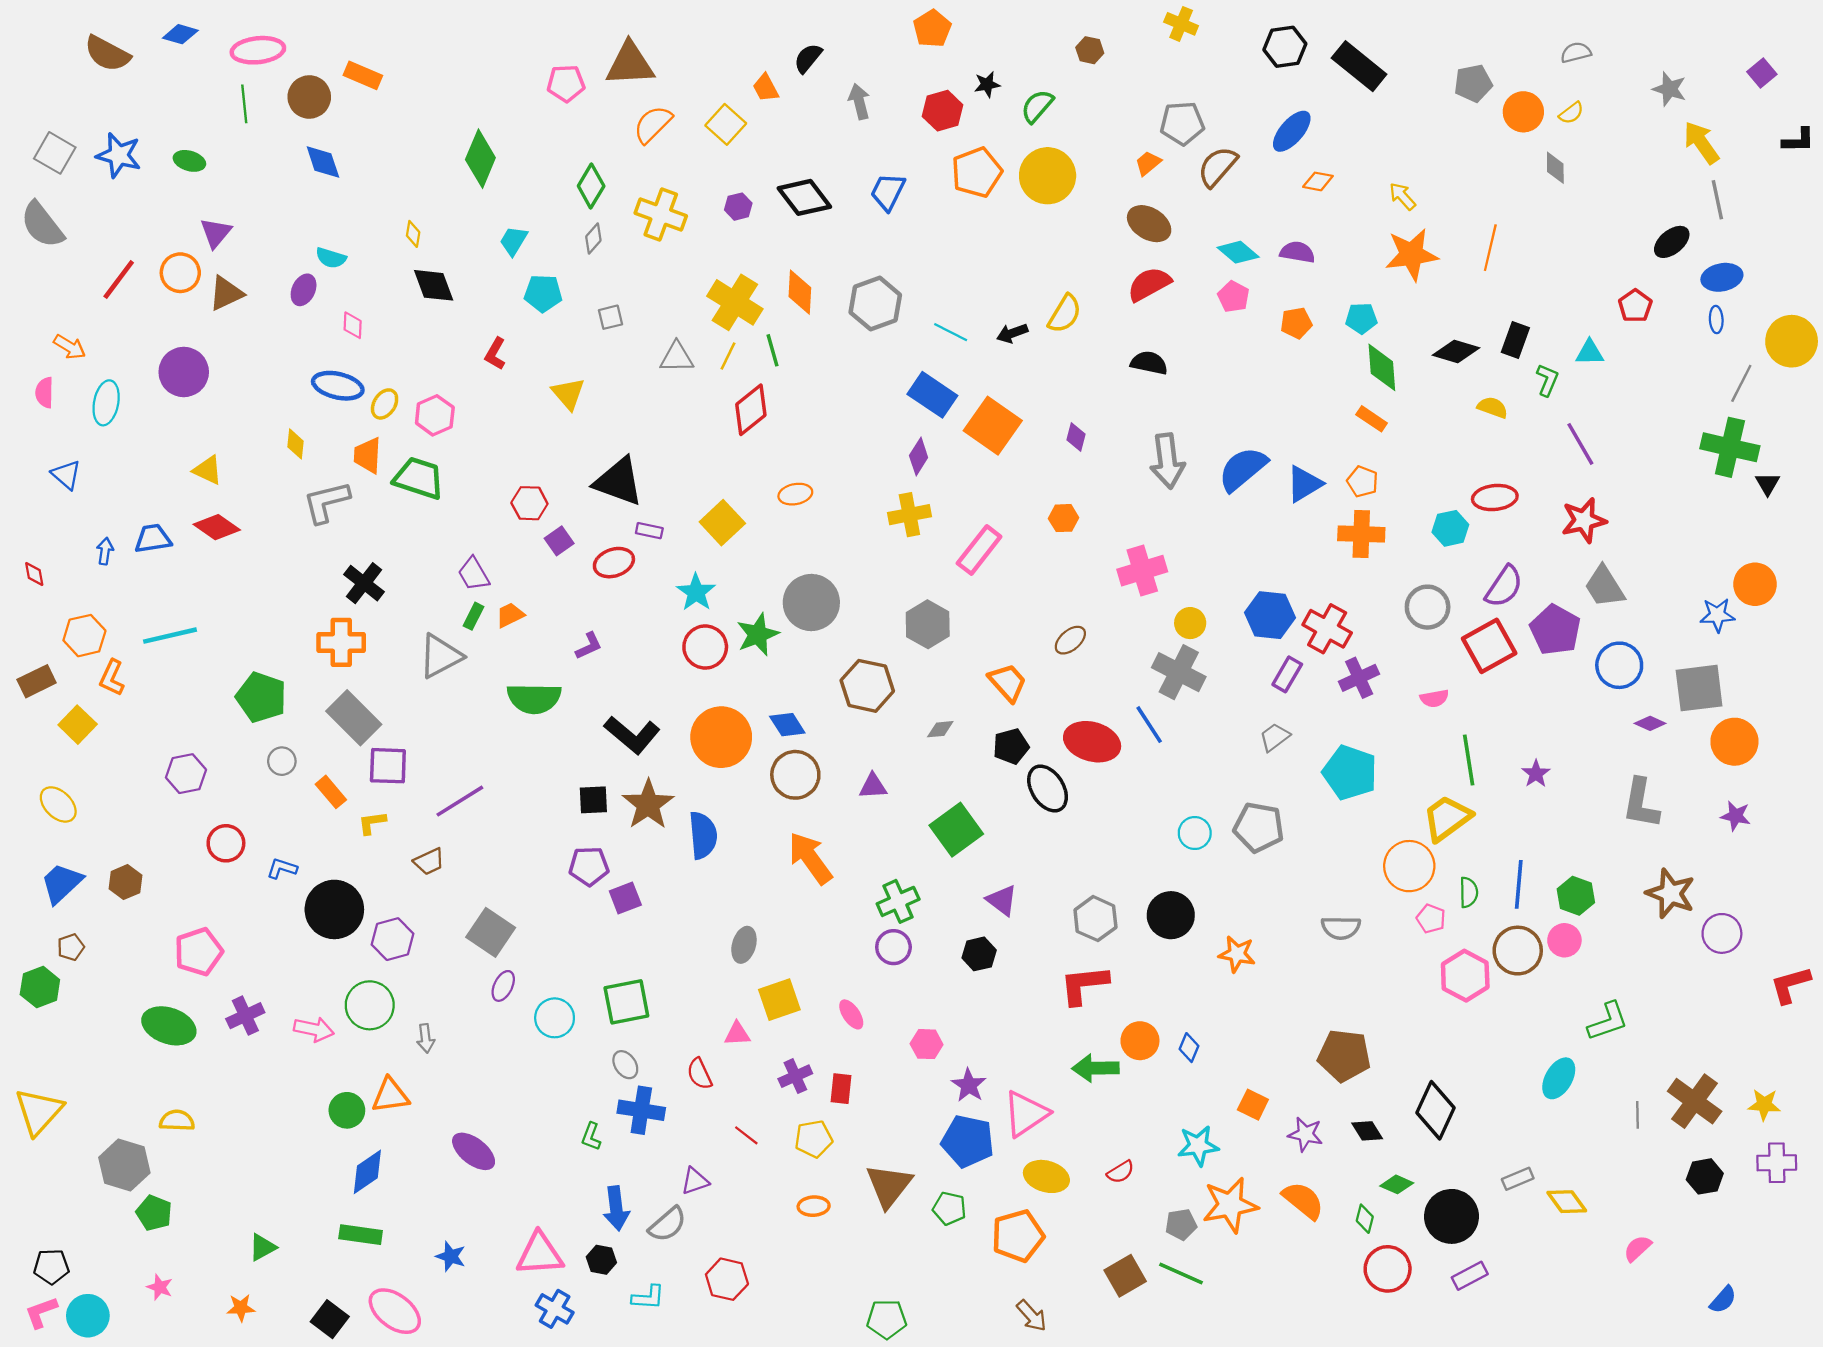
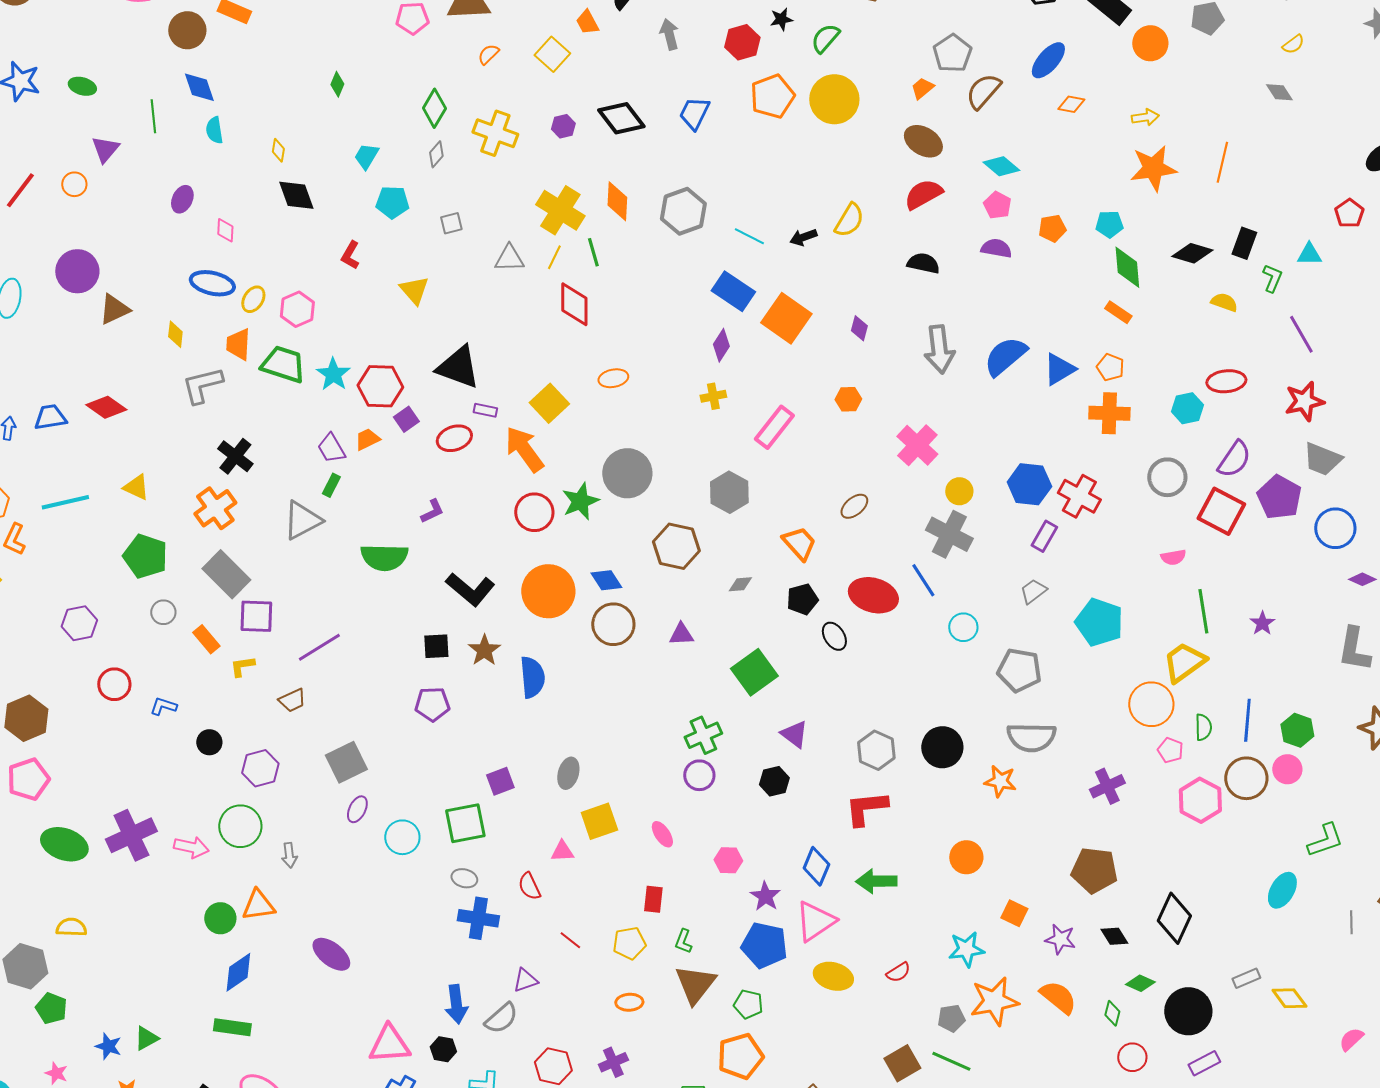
green line: (244, 104) -> (153, 116), moved
orange circle: (1523, 112) -> (1150, 43), moved
gray pentagon: (1182, 123) -> (952, 53), turned -30
orange semicircle: (653, 124) -> (488, 54), size x0.6
green diamond: (480, 159) -> (337, 84), size x0.5
gray diamond: (1555, 168) -> (1279, 92), turned -32
yellow arrow: (1402, 196) -> (1145, 117), turned 124
purple semicircle: (1297, 252) -> (996, 248), moved
cyan semicircle: (331, 258) -> (214, 130), moved, turned 64
orange circle: (180, 273) -> (74, 184), size x0.7
brown triangle: (226, 293) -> (114, 309), moved
red diamond: (751, 410) -> (574, 304), turned -51
yellow triangle: (208, 470) -> (136, 487), moved
red hexagon: (529, 503) -> (380, 386), size x1.4
yellow cross: (909, 515) -> (713, 396), size x0.7
pink cross: (1142, 571) -> (917, 445), turned -30
gray trapezoid: (1604, 587) -> (1322, 459), turned -36
cyan star: (696, 592) -> (333, 374), moved
orange trapezoid: (510, 615) -> (367, 439), moved
orange cross: (341, 642) -> (215, 508), turned -36
red square: (1489, 646) -> (1221, 511), turned -33
purple cross: (1359, 678) -> (1107, 786), moved
black ellipse: (1048, 789) -> (834, 636), size x0.7
brown star: (648, 804) -> (484, 650), size x0.7
cyan circle: (1195, 833) -> (963, 627), moved
orange arrow: (810, 858) -> (524, 449), moved
brown hexagon: (126, 882) -> (26, 718), size x1.5
purple square: (625, 898) -> (500, 781), moved
black circle: (334, 909) -> (209, 742), size x0.5
gray semicircle: (1341, 928) -> (1031, 737), moved, size x1.4
gray square: (491, 932) -> (346, 762), turned 30
pink pentagon: (199, 952) -> (28, 779), moved
purple cross: (245, 1016) -> (131, 835), size x1.5
orange circle: (1140, 1041) -> (966, 857), moved
blue diamond: (1189, 1048) -> (816, 866), moved, size x1.5
gray ellipse: (625, 1065) -> (464, 878), turned -40
purple cross: (795, 1076) -> (613, 1062), moved
green L-shape: (591, 1137) -> (683, 941), moved
orange pentagon: (1018, 1236) -> (740, 1056), moved
blue star: (451, 1256) -> (108, 1046), moved
red circle: (1388, 1269) -> (1132, 1057), size x0.7

